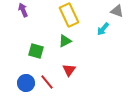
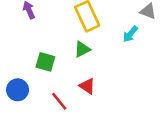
red triangle: (69, 70) -> (87, 86), turned -32
blue circle: (26, 83) -> (18, 90), moved

